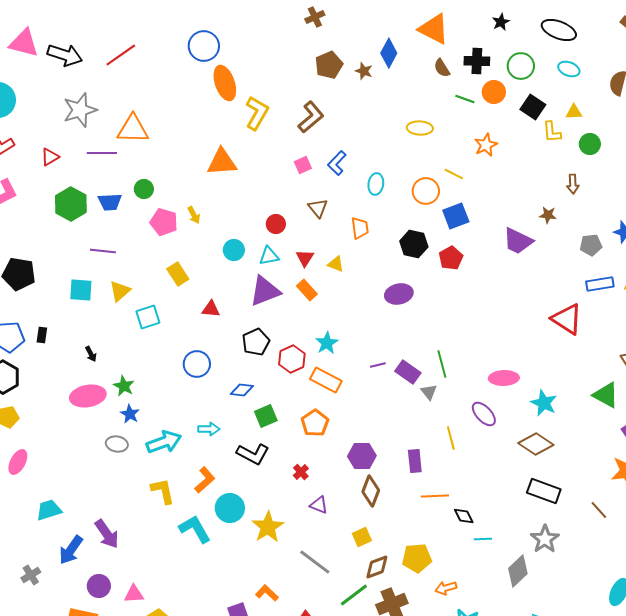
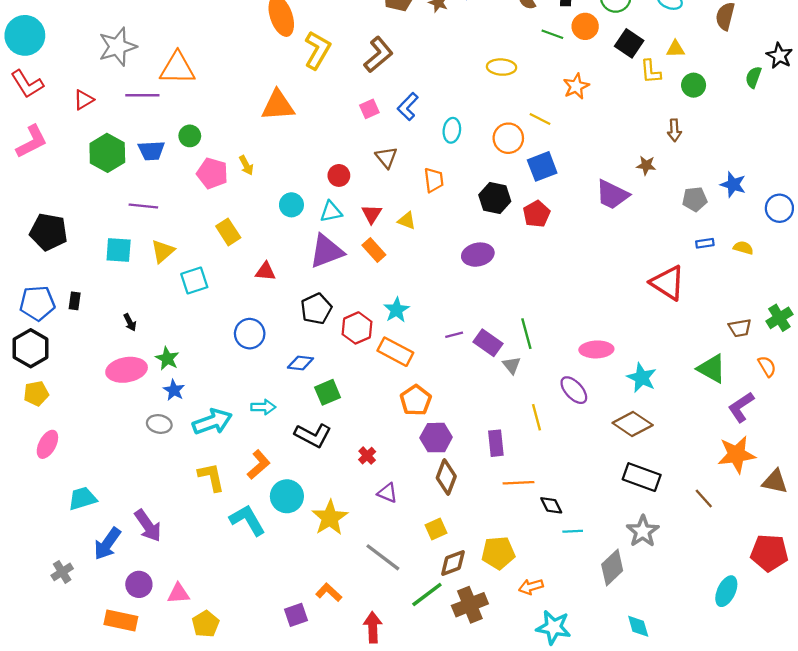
blue rectangle: (600, 284) -> (705, 243), size x0.6
orange pentagon: (315, 423) -> (416, 400), moved

